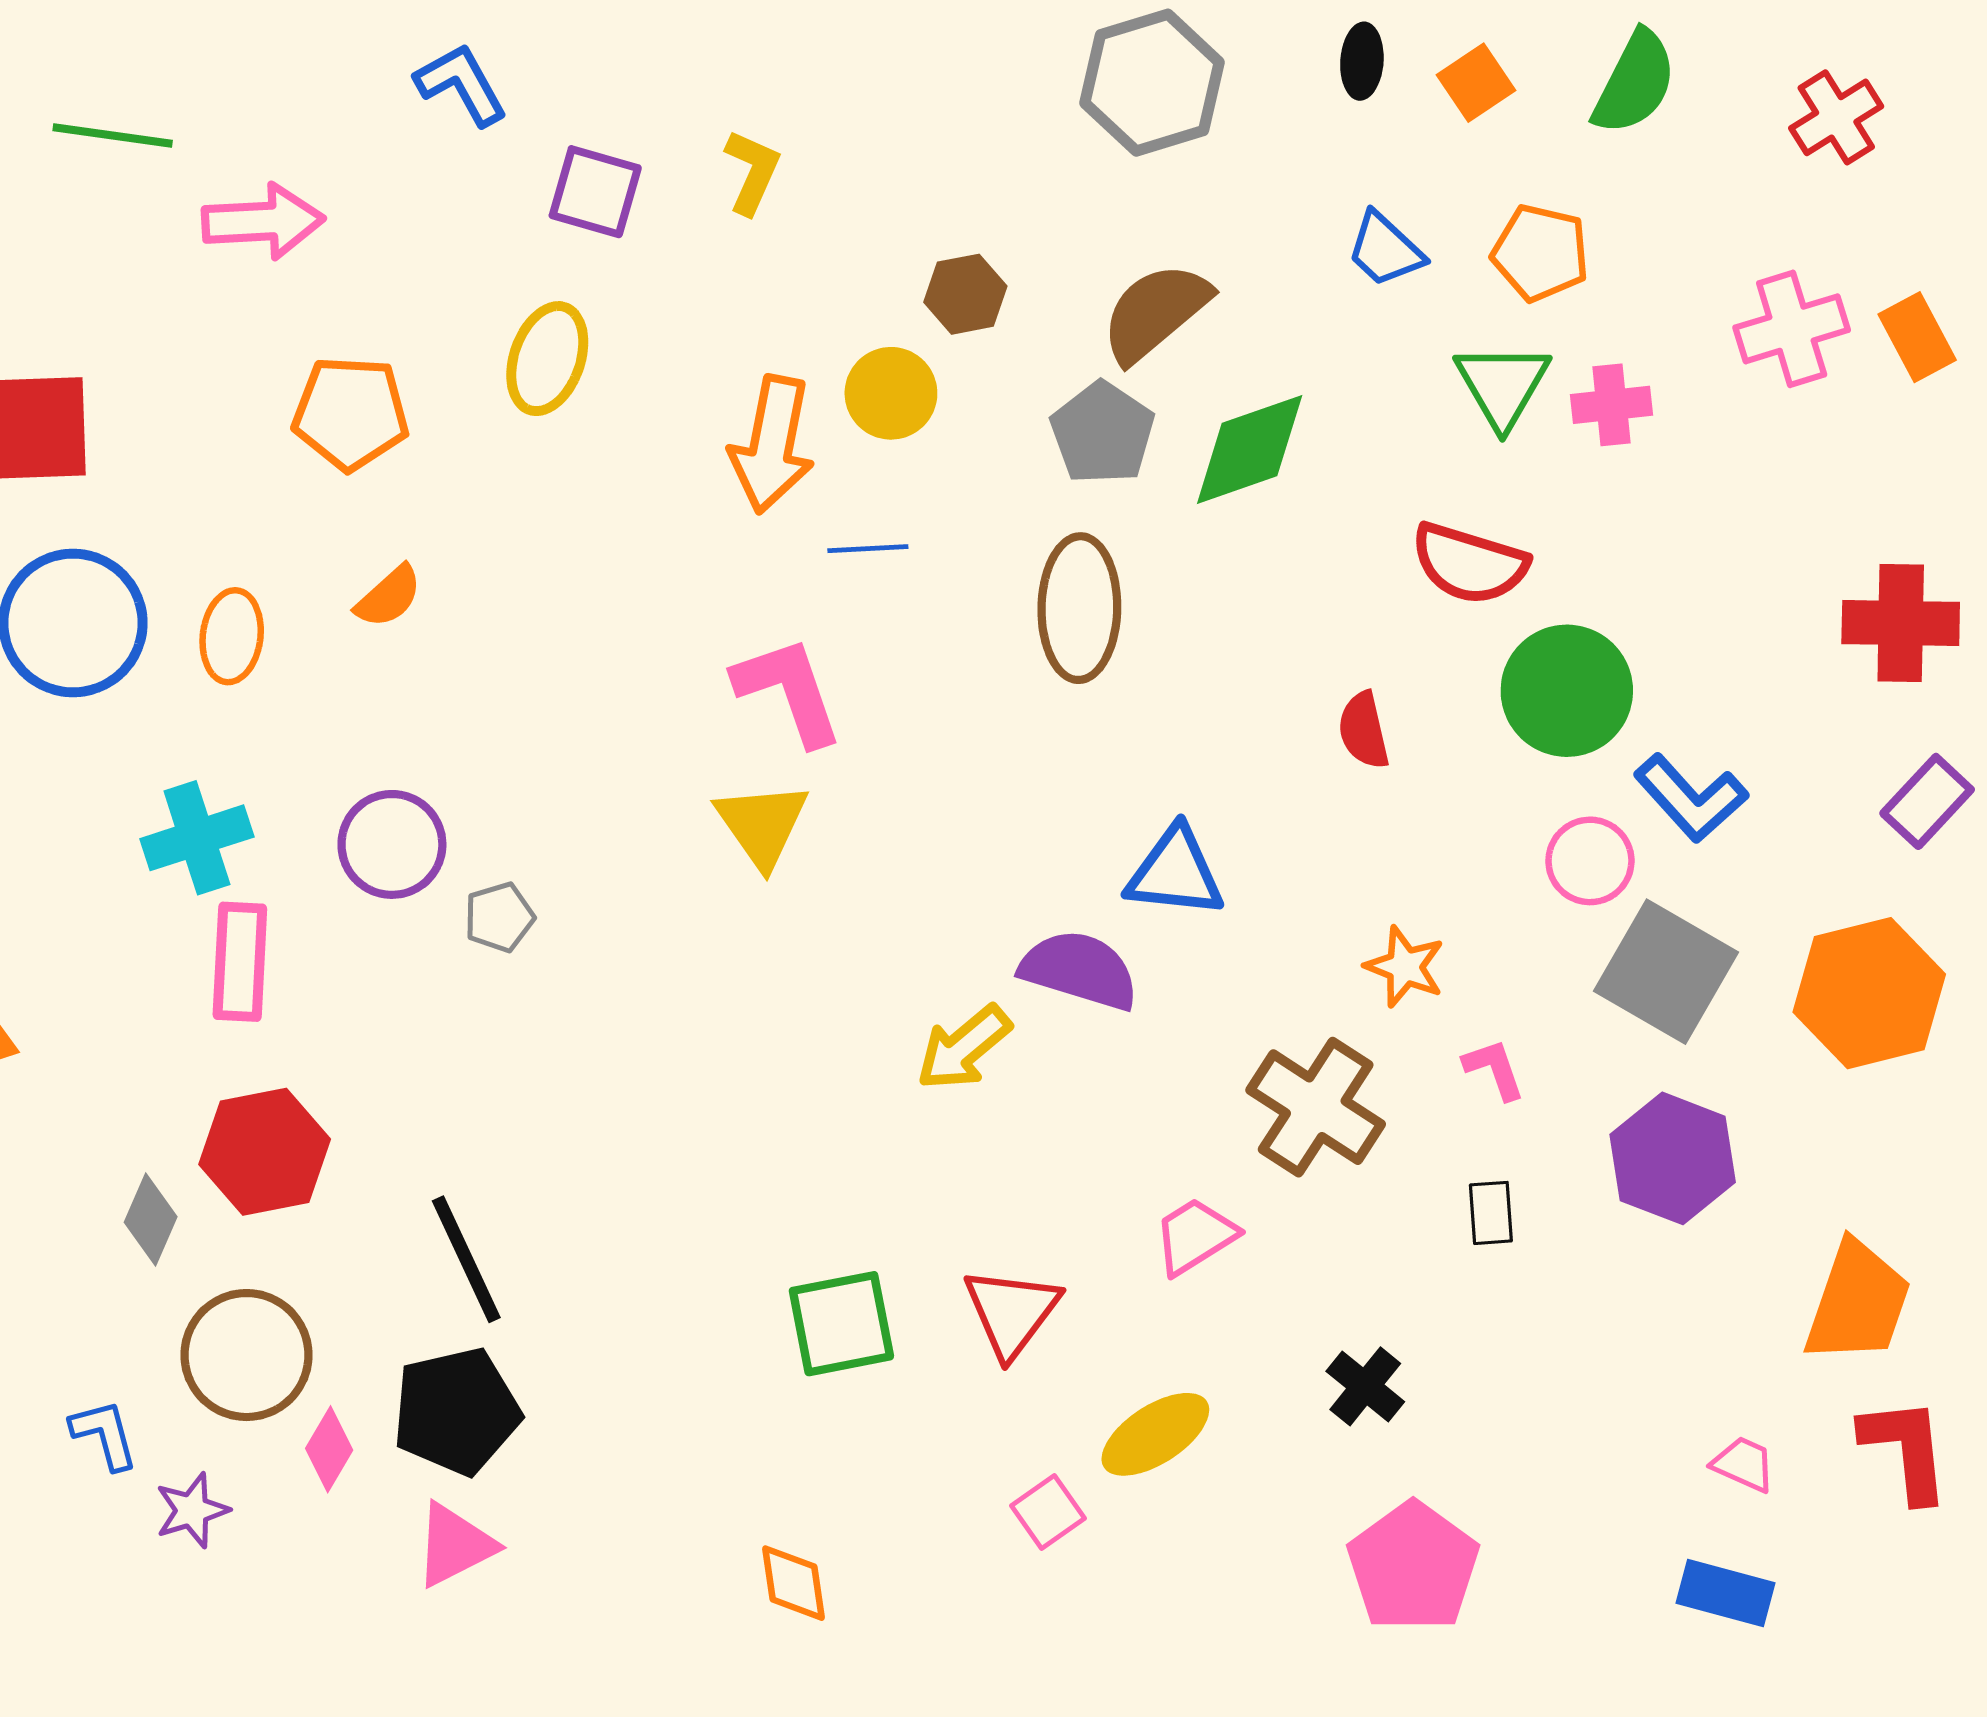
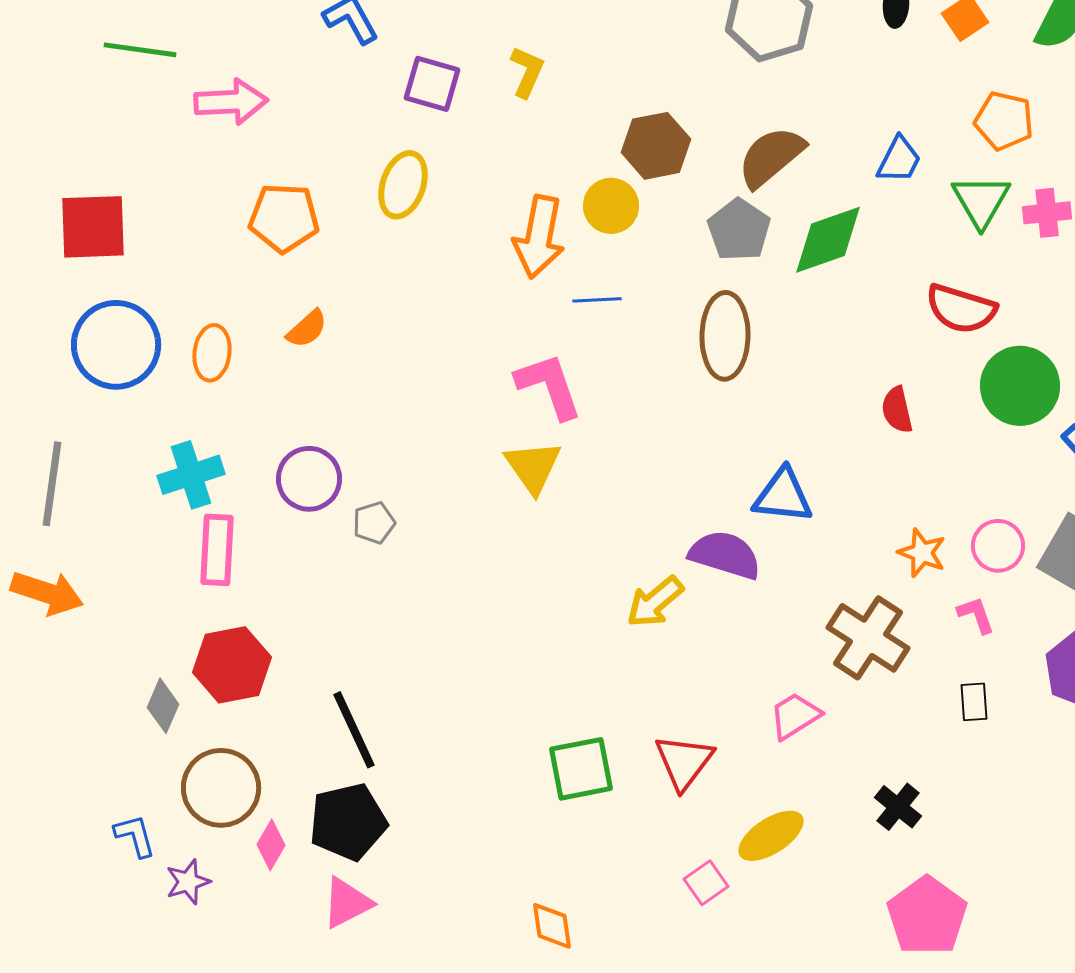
blue trapezoid: (1385, 250) -> (899, 160), moved, turned -106
brown hexagon: (965, 294) -> (656, 146), size x1.4
pink circle: (1590, 861) -> (998, 546), moved

